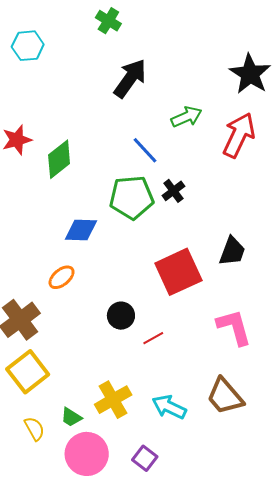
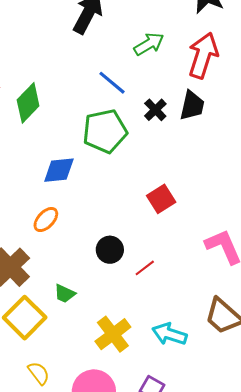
black cross: (173, 191) -> (155, 110), moved
black trapezoid: (232, 251) -> (192, 106), moved
red square: (178, 272) -> (161, 199), size x0.6
green trapezoid: (71, 417) -> (65, 294), moved

